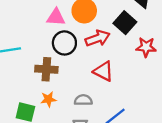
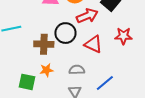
black circle: (64, 43) -> (65, 33), moved
red star: (146, 47) -> (123, 36), moved

